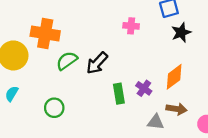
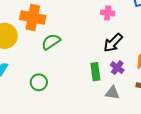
black arrow: (97, 63) -> (113, 43), moved
gray triangle: (156, 122) -> (112, 93), moved

